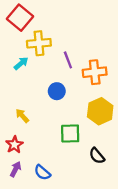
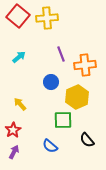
yellow cross: (39, 43) -> (47, 18), moved
yellow hexagon: (100, 111) -> (77, 97), moved
blue semicircle: (42, 172) -> (50, 146), moved

